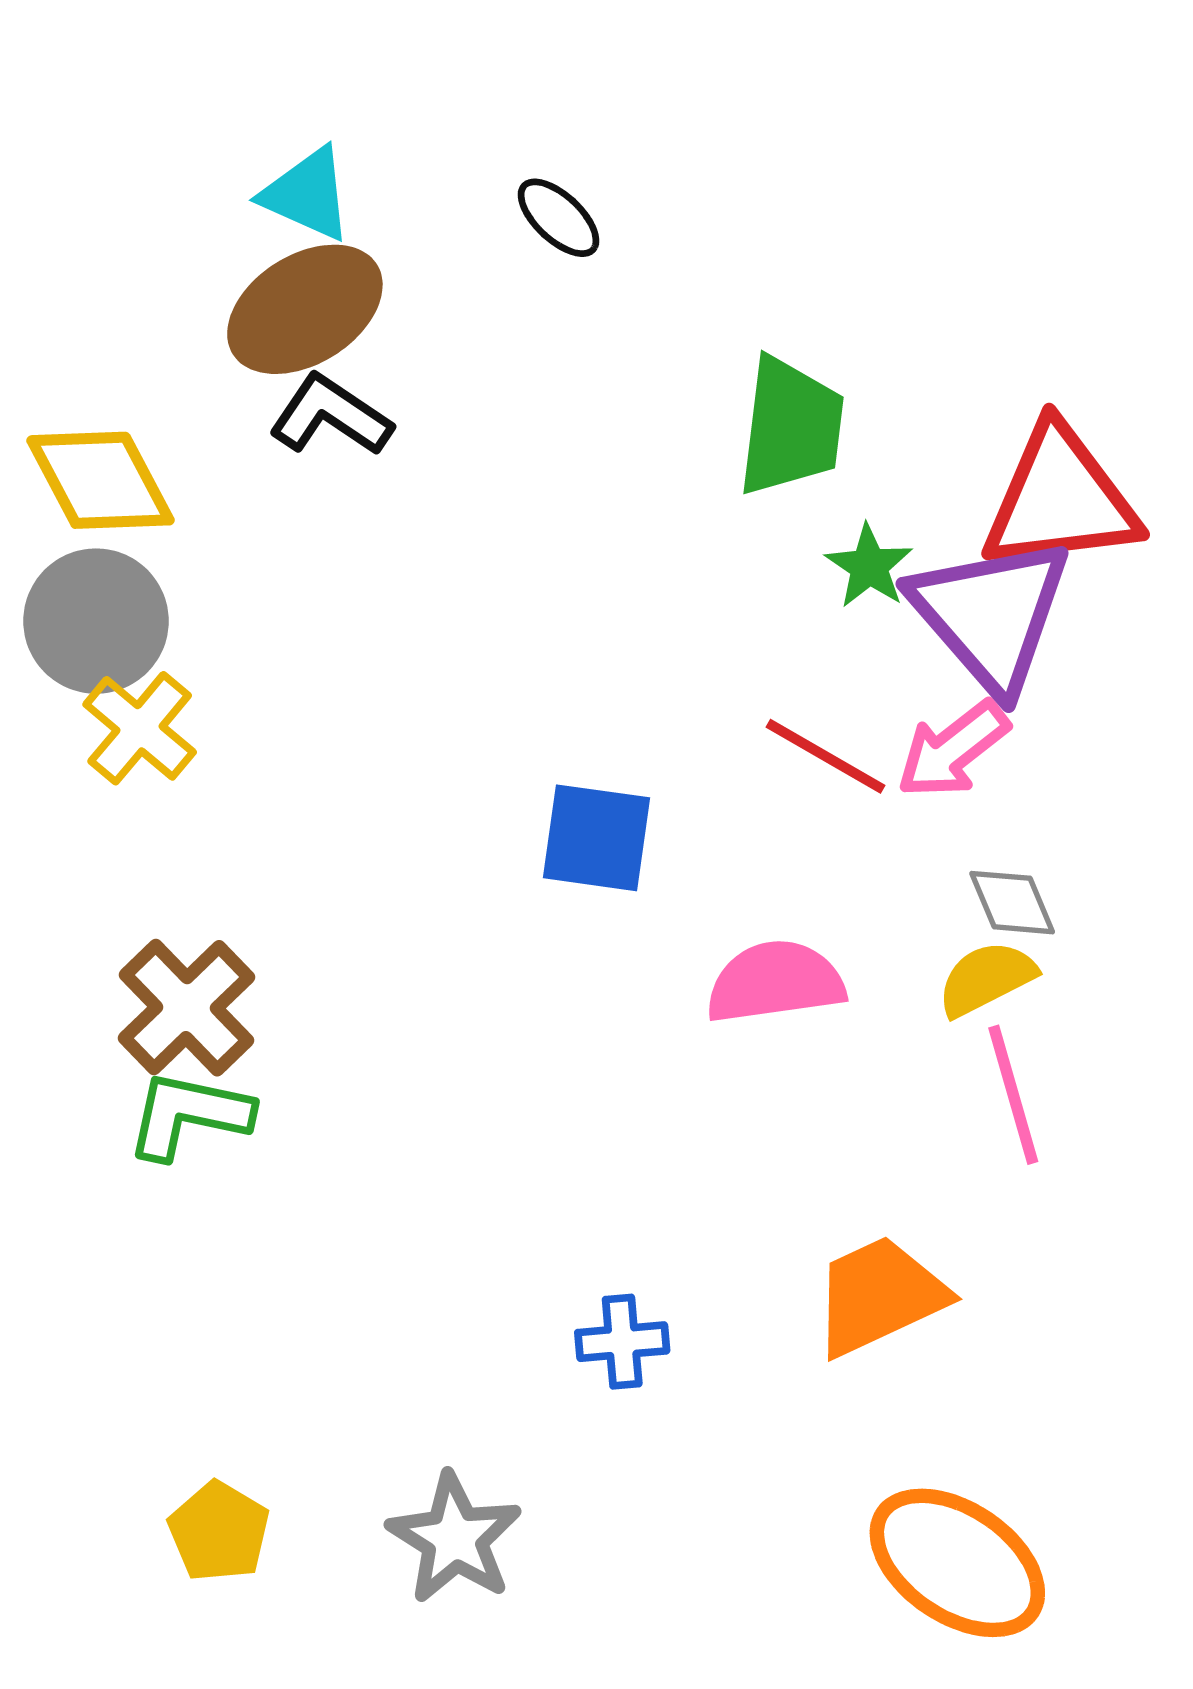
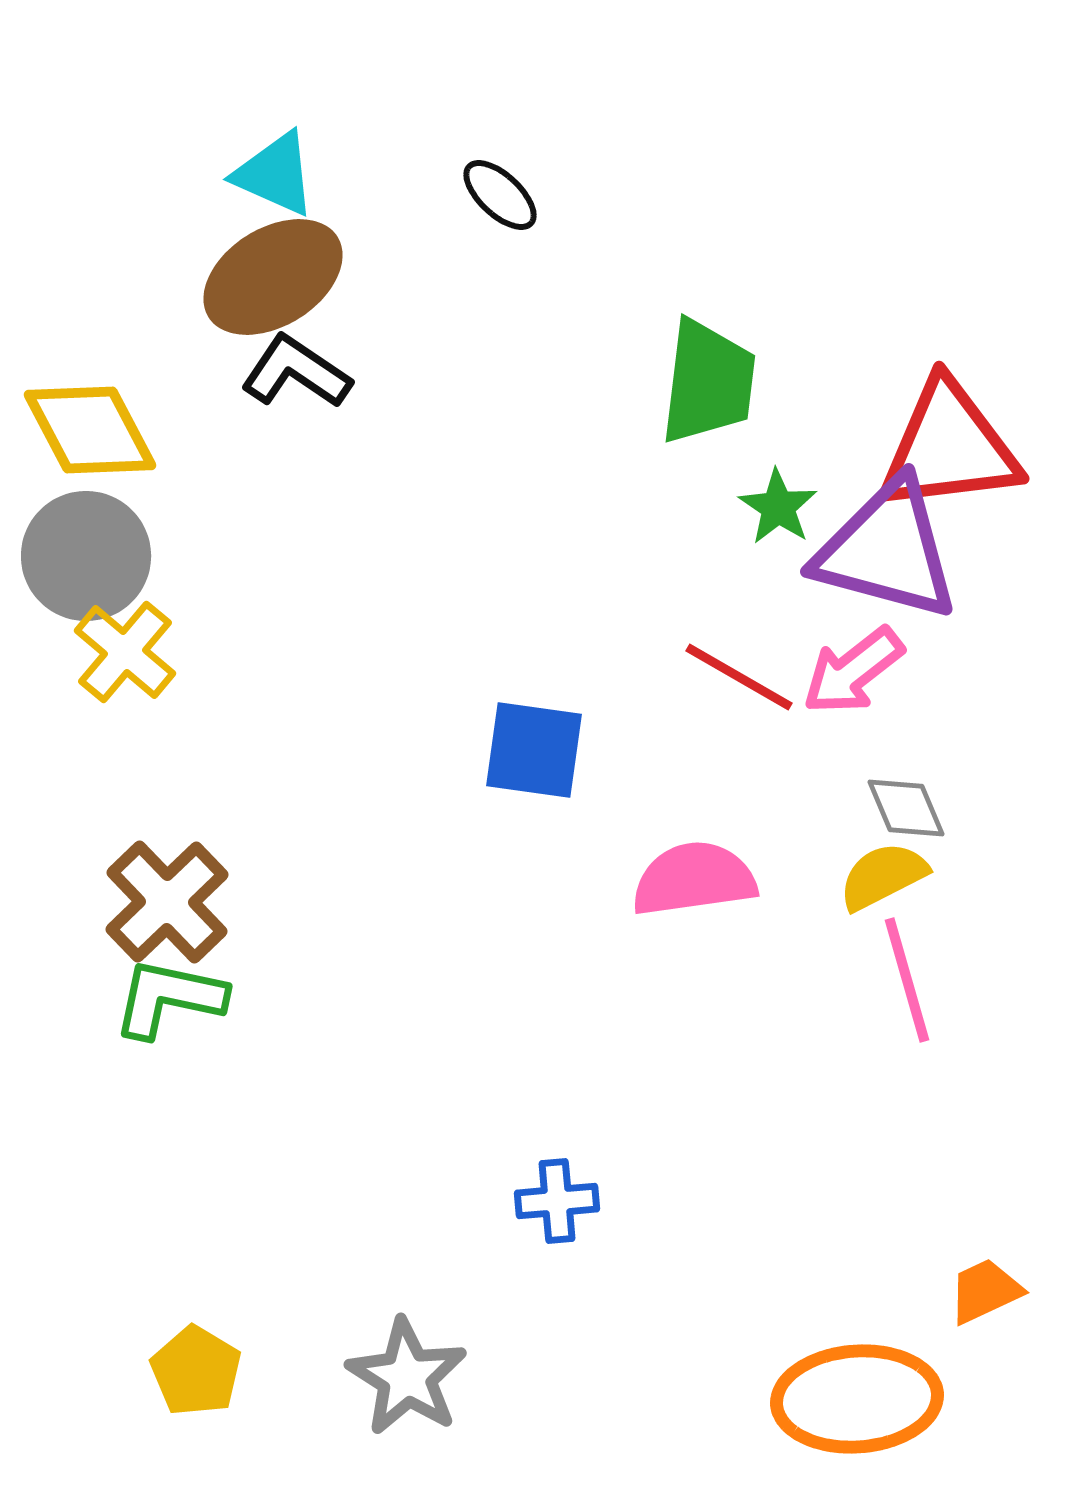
purple triangle: (991, 614) -> (887, 550), turned -34
orange trapezoid: (879, 1296) -> (985, 1291), moved, size x0.6
orange ellipse: (957, 1563) -> (857, 1399), turned -38

